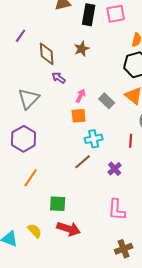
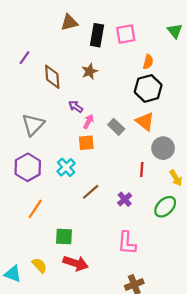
purple arrow: (59, 78) -> (76, 107), moved
cyan cross: (94, 139) -> (66, 167), moved, turned -30

